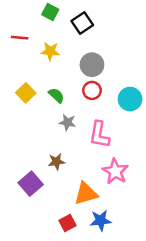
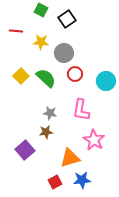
gray circle: (92, 65) -> (64, 53), moved
green semicircle: (56, 95) -> (46, 78), size x1.5
gray star: (67, 122) -> (50, 113), moved

